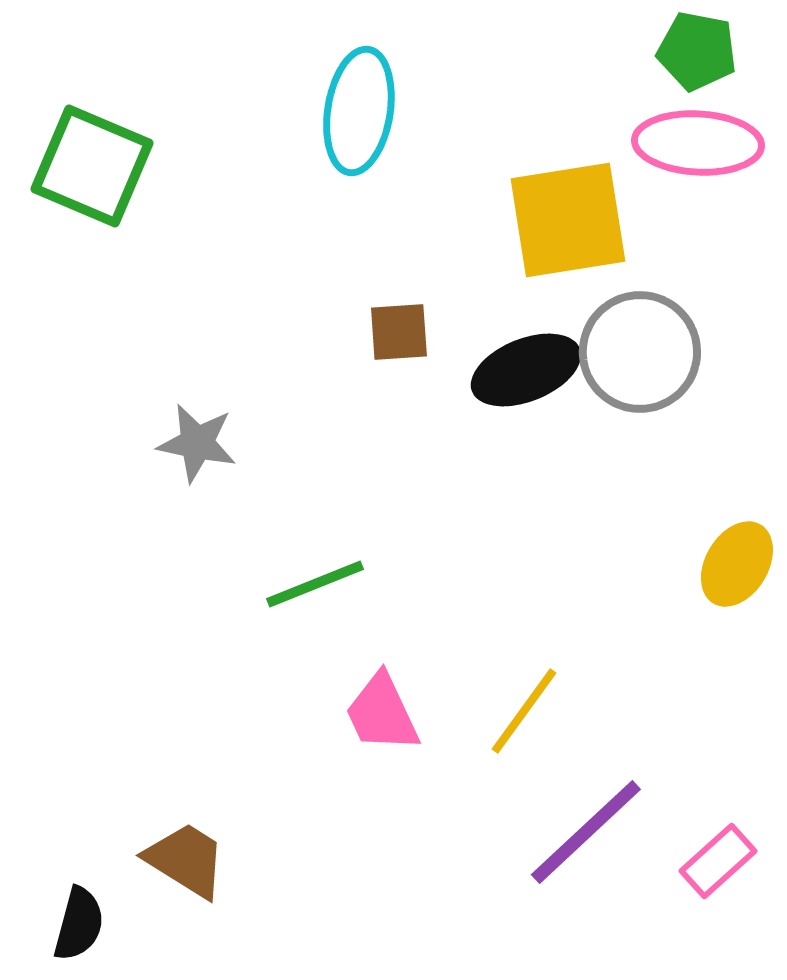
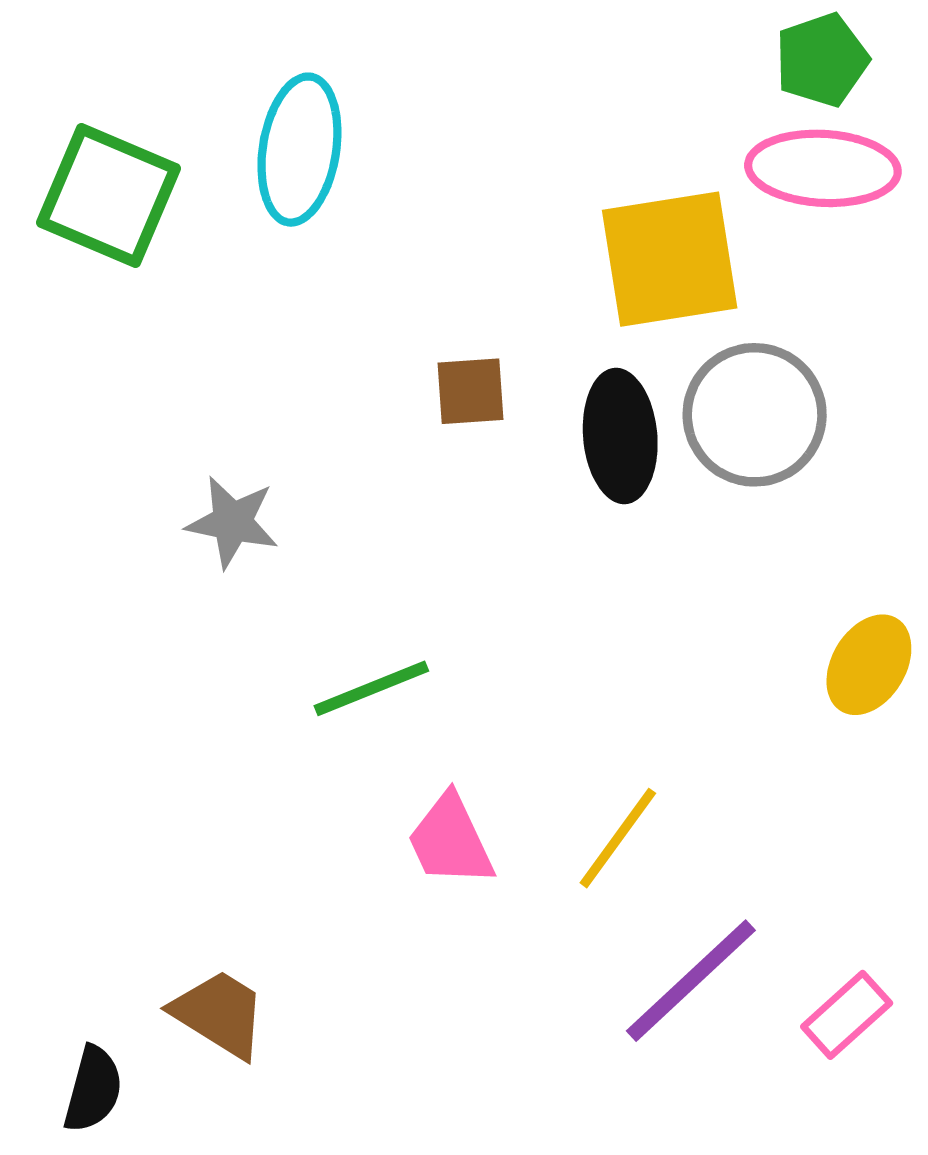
green pentagon: (697, 51) -> (822, 60), turned -30
cyan ellipse: (359, 111) -> (299, 150), moved
black ellipse: (526, 370) -> (620, 436), turned -73

